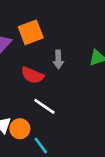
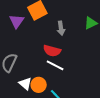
red semicircle: (32, 75) -> (52, 51), moved

